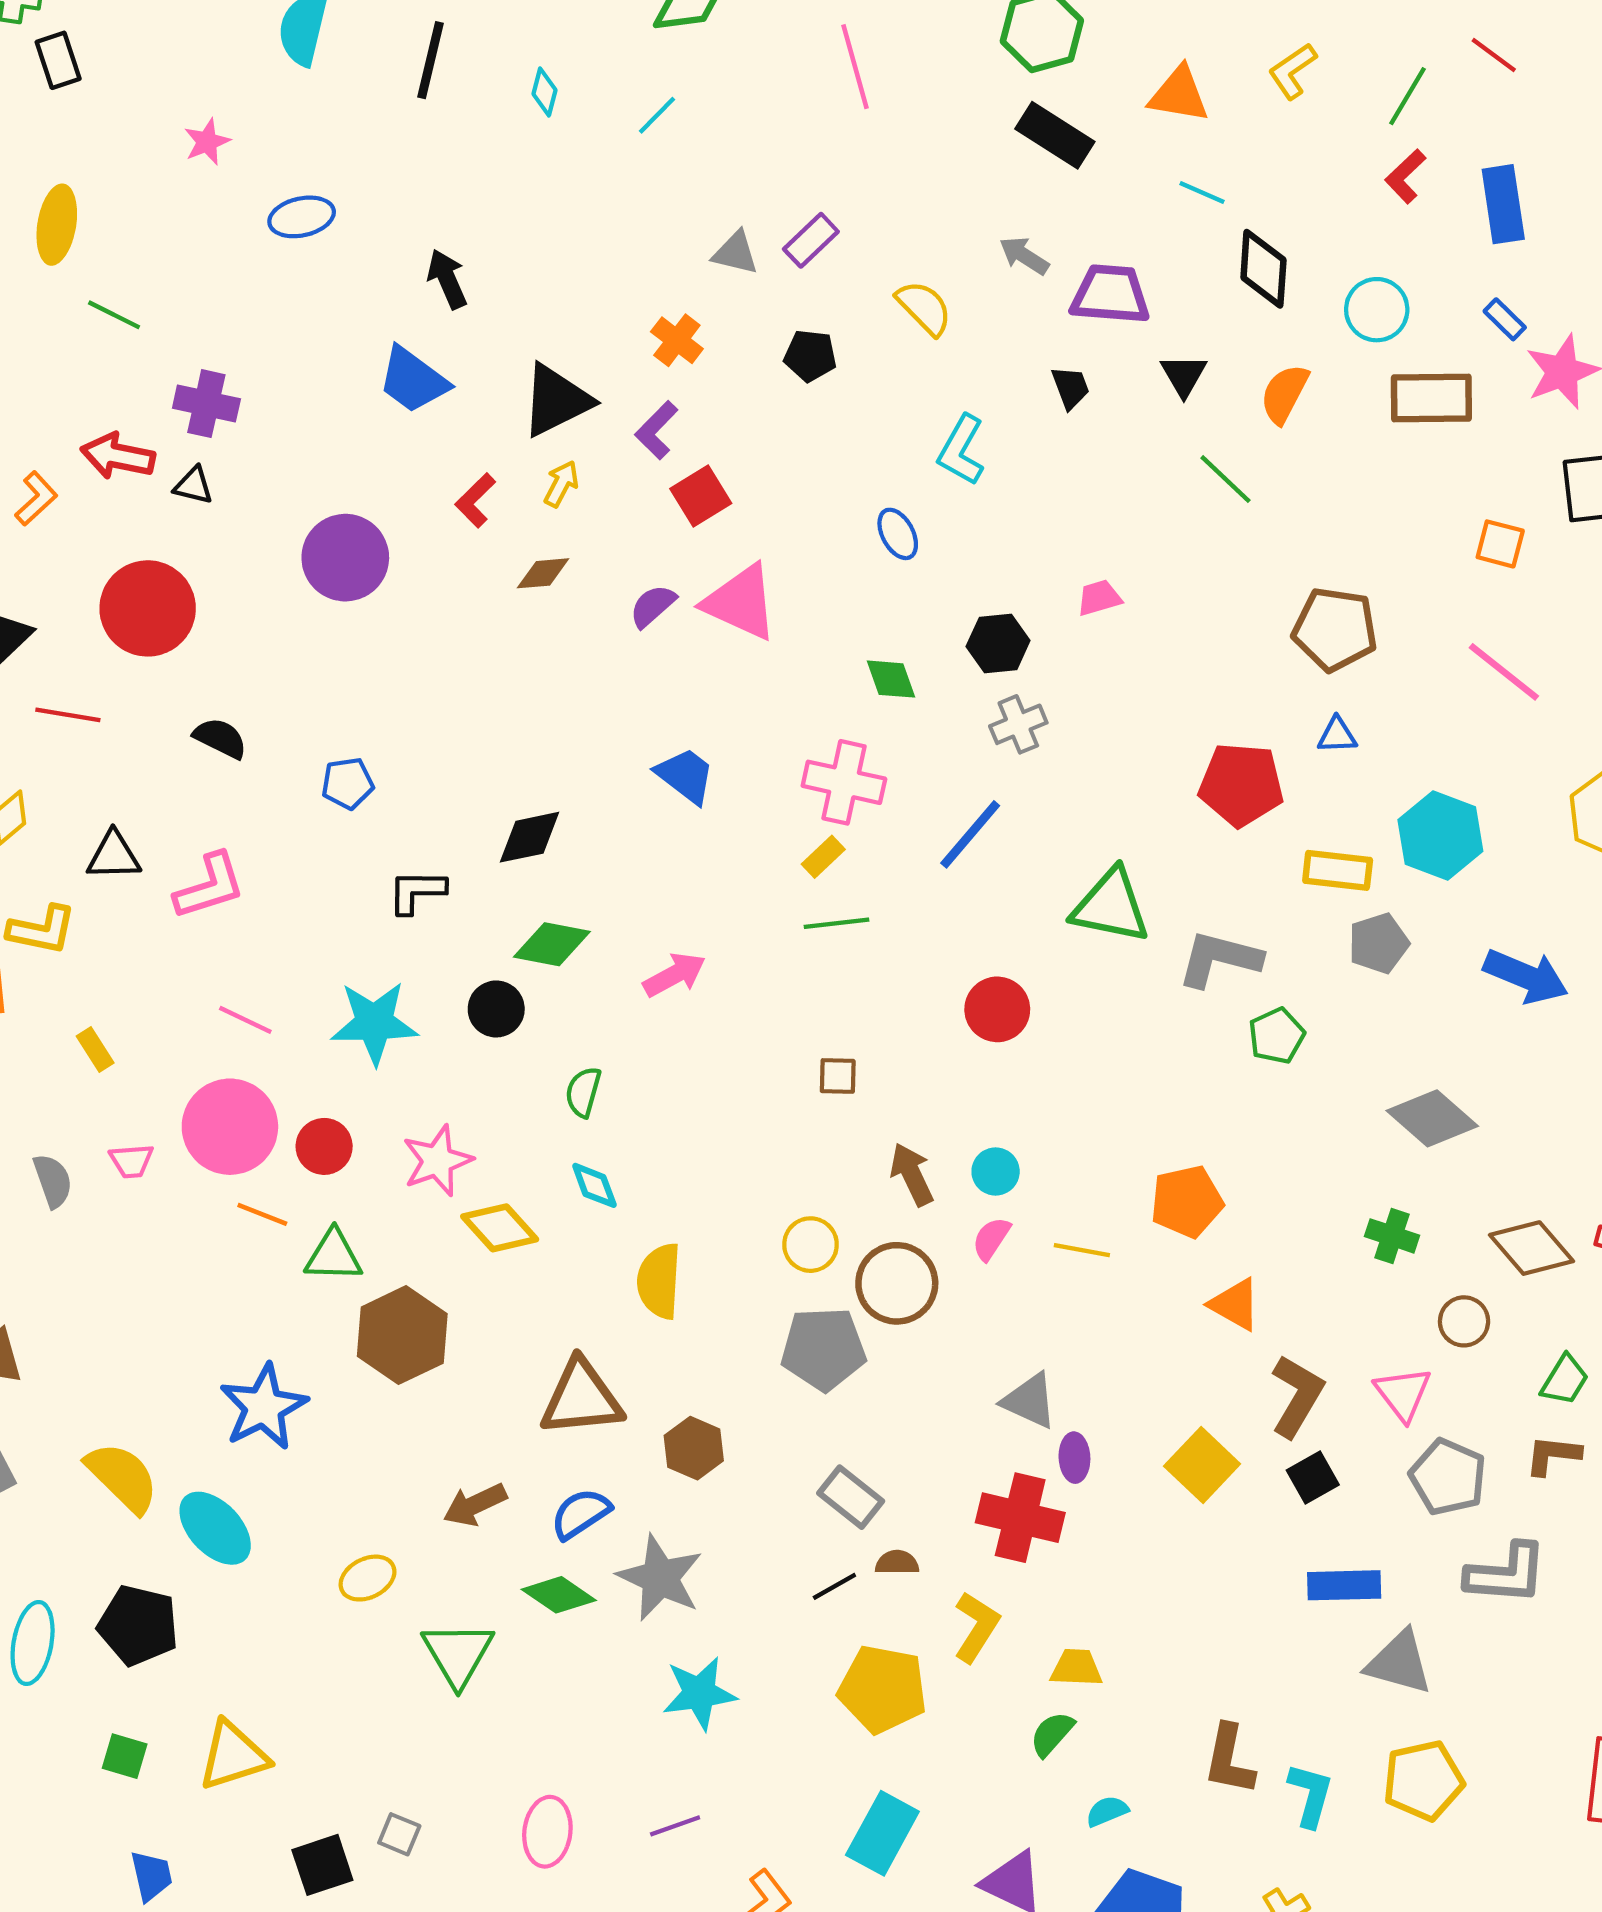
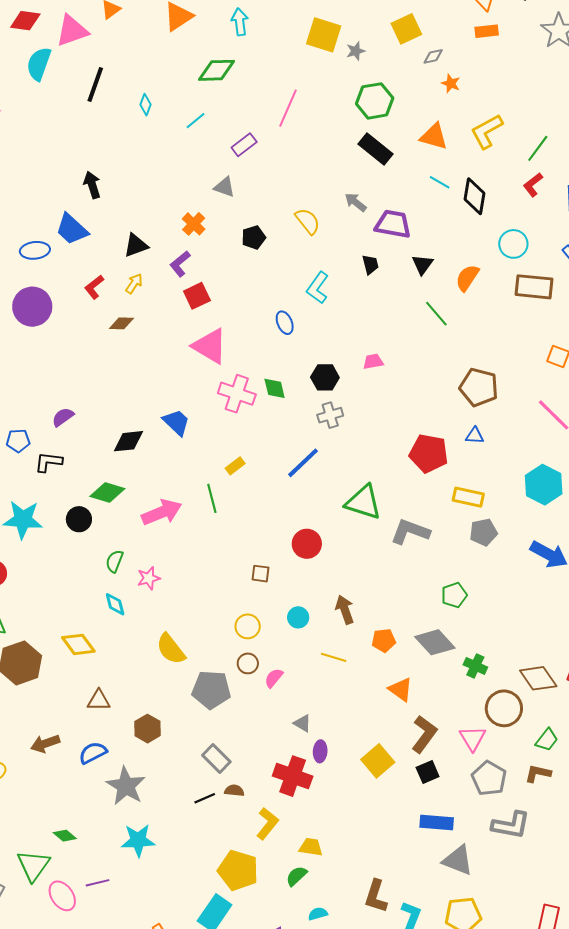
pink line: (855, 67) -> (288, 108), turned 33
yellow L-shape: (1292, 71) -> (487, 131), size x1.4
blue ellipse: (302, 217) -> (35, 250), moved
purple rectangle: (811, 240) -> (244, 145), moved
black diamond: (1263, 269) -> (474, 196), moved
black pentagon: (810, 356) -> (254, 237), turned -30
black triangle: (556, 400) -> (136, 245), size x0.7
purple semicircle: (653, 606) -> (63, 417), moved
pink cross: (844, 782) -> (237, 394), moved
blue pentagon: (348, 783) -> (18, 441), moved
cyan hexagon: (1440, 835) -> (544, 485), moved
black diamond: (530, 837) -> (128, 441), moved
green line: (837, 923) -> (212, 498), moved, turned 76
pink arrow: (674, 975) -> (162, 512), size x1.4
green pentagon: (1277, 1036) -> (454, 595), moved
brown square: (838, 1076) -> (260, 574), moved
gray diamond: (1432, 1118) -> (435, 642), moved
pink star: (437, 1161) -> (149, 578), moved, size x0.7
brown arrow: (912, 1174) -> (345, 610), moved
orange pentagon: (1187, 1202) -> (384, 640), size x0.7
yellow diamond: (500, 1228) -> (78, 644), moved
pink semicircle: (991, 1239) -> (274, 678), moved
yellow circle: (810, 1245) -> (248, 626), moved
yellow semicircle: (659, 1281) -> (171, 649), moved, turned -48
brown circle: (897, 1283) -> (248, 663), size x0.6
brown circle: (1464, 1321) -> (504, 708), size x1.6
brown triangle: (581, 1398) -> (99, 700), size x0.6
gray triangle: (1029, 1401) -> (302, 723), size x0.7
green diamond: (559, 1595) -> (65, 836), moved, size x0.7
green triangle: (458, 1654) -> (33, 866), moved
yellow pentagon: (883, 1689) -> (238, 870), moved
purple line: (675, 1826) -> (98, 883), moved
pink ellipse: (547, 1832) -> (62, 896), turned -48

